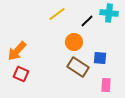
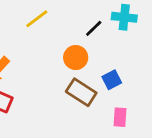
yellow line: (57, 14) -> (37, 19), moved
blue square: (100, 58) -> (112, 80), turned -32

